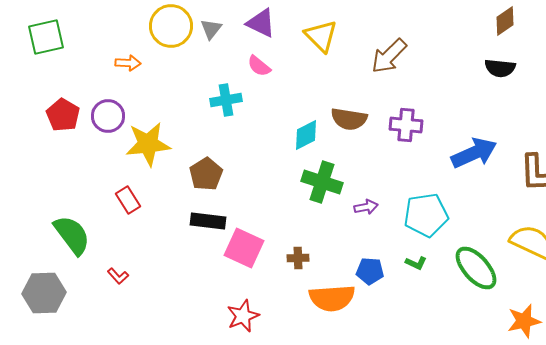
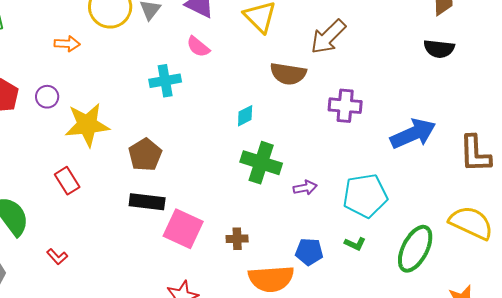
purple circle: (108, 116) -> (47, 97), size x0.7
brown semicircle: (349, 119) -> (288, 74), moved
cyan diamond: (306, 135) -> (245, 116), size x0.7
green ellipse: (476, 268) -> (415, 249), turned 69

